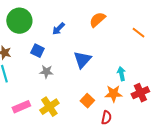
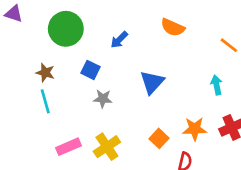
orange semicircle: (97, 20) -> (173, 27), turned -114
cyan arrow: (121, 74) -> (217, 85), moved

